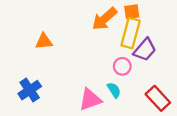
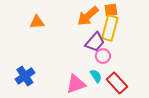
orange triangle: (44, 41) -> (37, 22), moved
purple trapezoid: (145, 50) -> (95, 42), moved
red rectangle: (158, 98) -> (117, 83), moved

